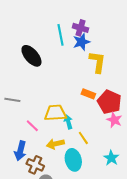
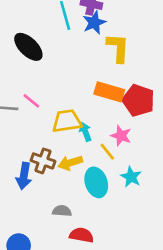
orange rectangle: (88, 94) -> (109, 92), size x1.5
pink star: (114, 120) -> (121, 136), moved
pink line: (32, 126) -> (31, 101), moved
cyan star: (111, 158) -> (131, 177), moved
brown cross: (35, 165) -> (43, 161), moved

